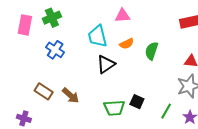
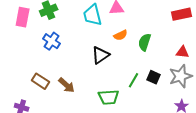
cyan trapezoid: (98, 36) -> (93, 15), moved
black square: (137, 102) -> (154, 77), moved
green line: (166, 111) -> (134, 80), moved

